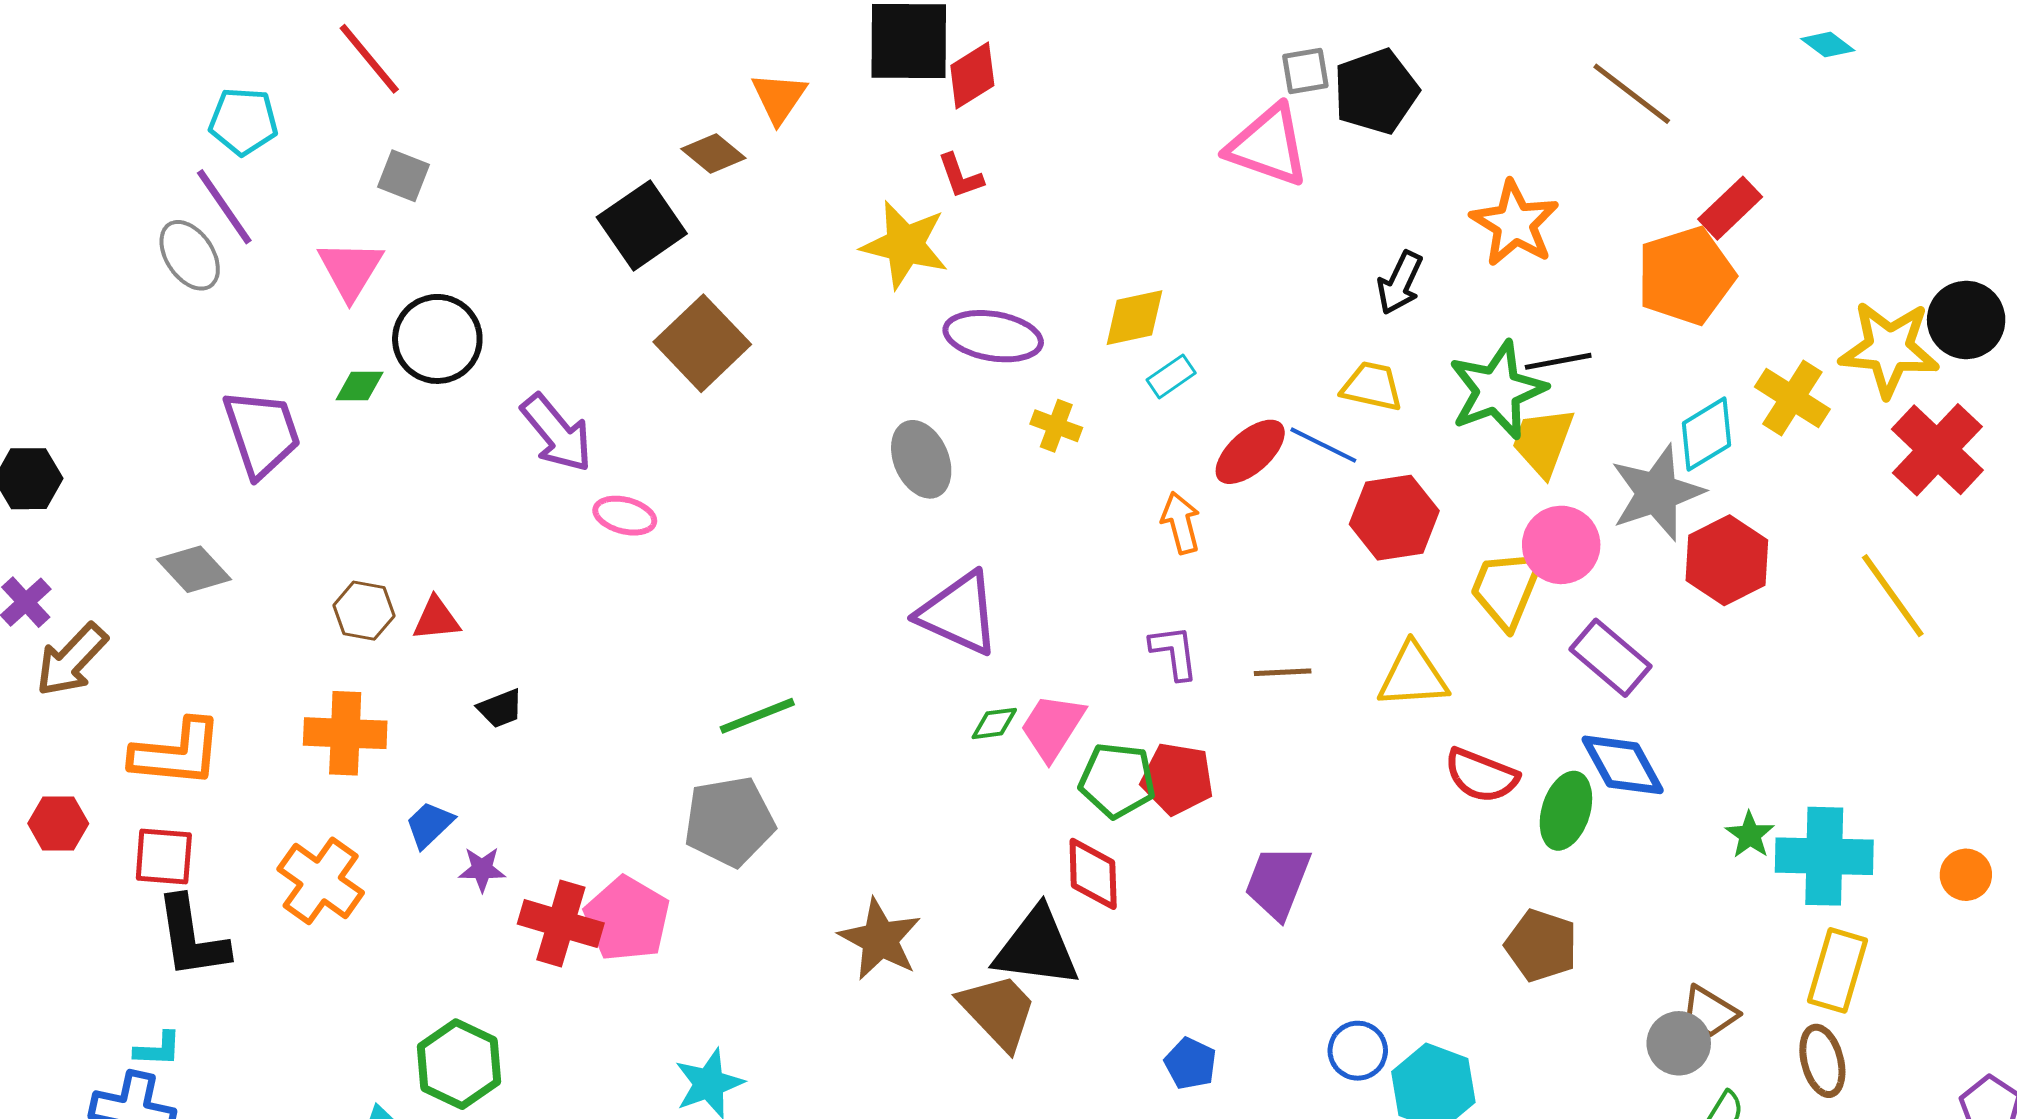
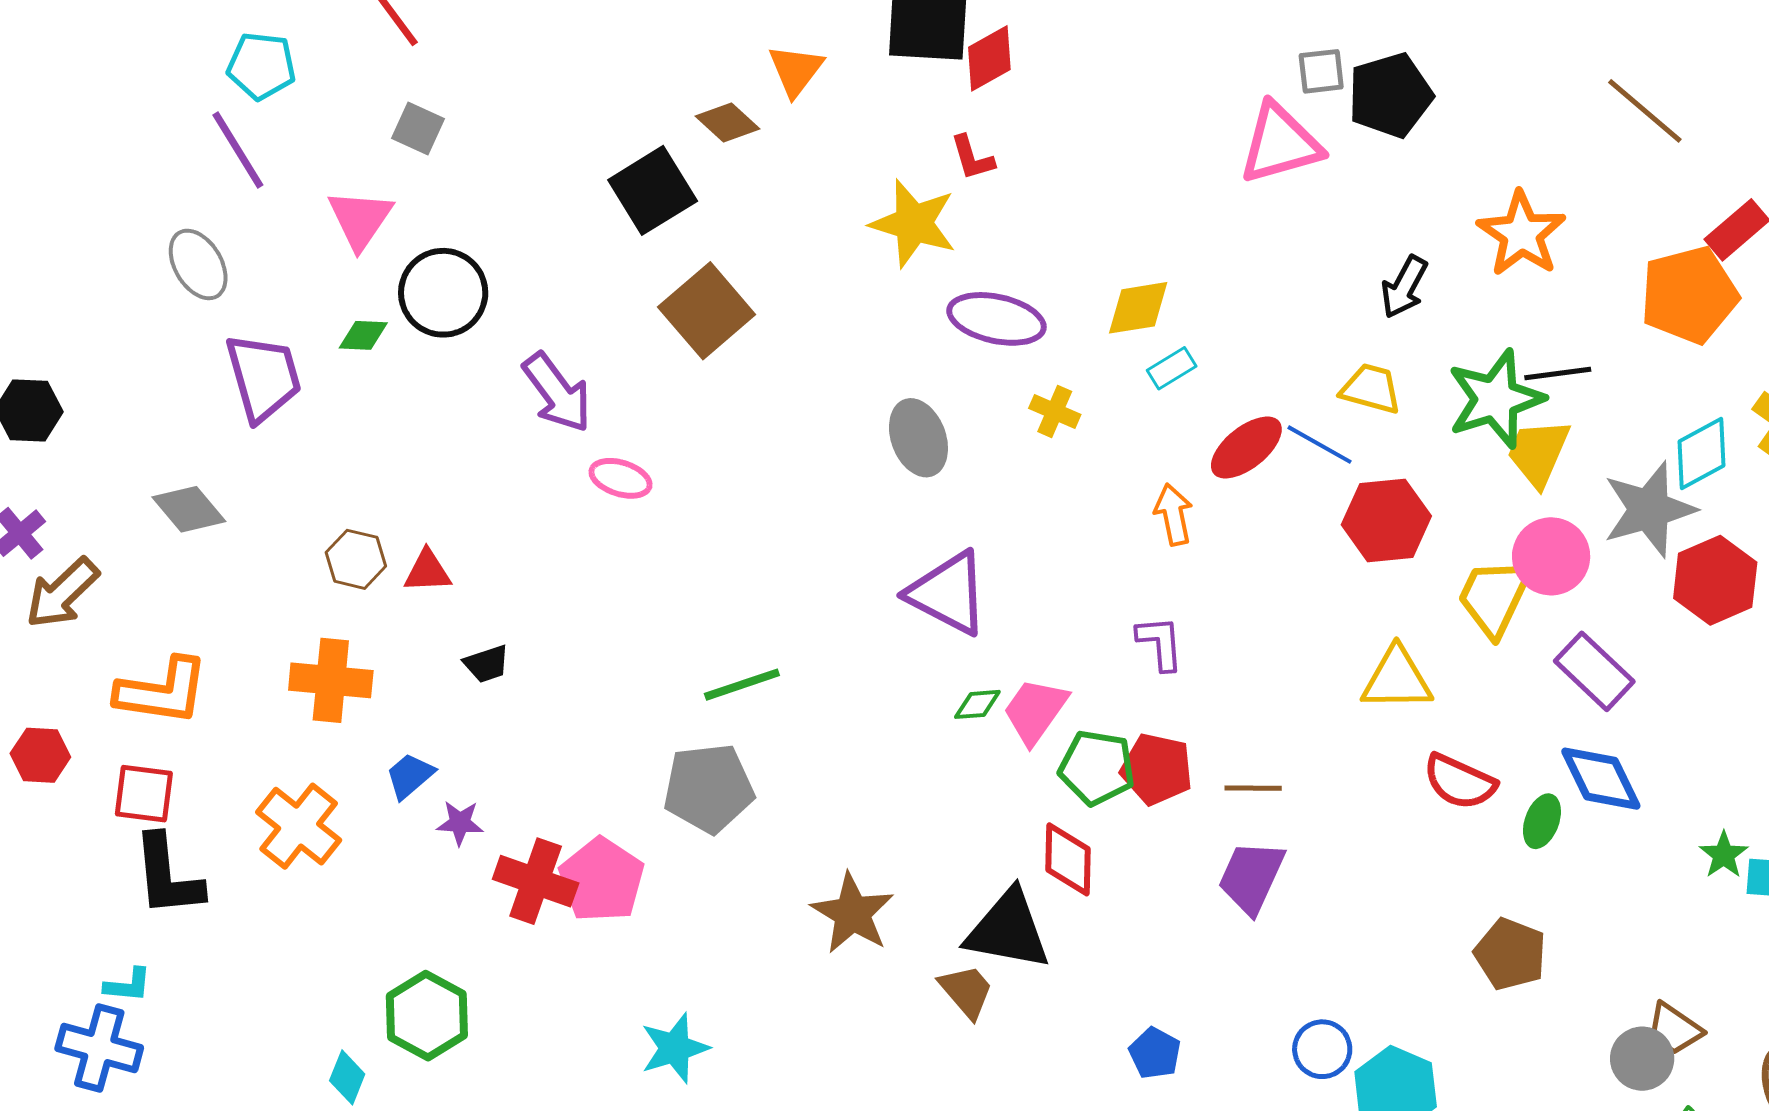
pink triangle: (1268, 146) -> (1280, 144), turned -38
gray ellipse: (190, 255) -> (198, 264), moved
brown line: (1283, 672) -> (1253, 788), moved
green ellipse: (1566, 811) -> (1542, 821), size x0.7
brown trapezoid: (998, 1011) -> (966, 991), size x0.7

